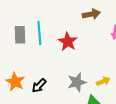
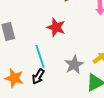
cyan line: (39, 33) -> (40, 56), moved

